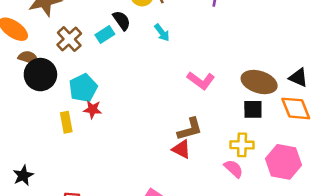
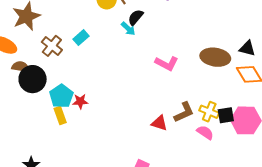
black semicircle: (122, 20) -> (136, 17), moved, turned -96
cyan pentagon: (83, 88) -> (61, 96), moved
black square: (253, 109) -> (226, 115), moved
brown L-shape: (190, 129) -> (184, 112), moved
yellow cross: (242, 145) -> (209, 112), turned 30

